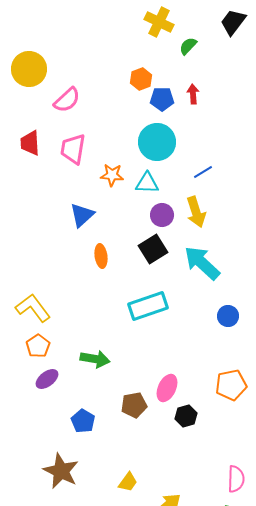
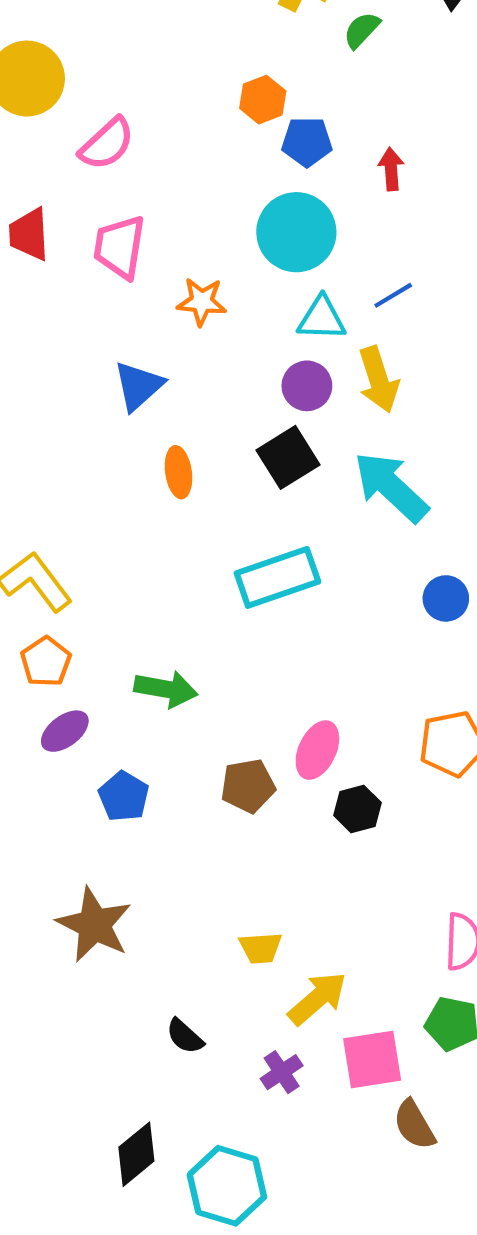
red arrow: (193, 94) -> (391, 169), moved
cyan triangle: (147, 183) -> (322, 318), moved
blue pentagon: (83, 421) -> (124, 796), moved
yellow trapezoid: (128, 482) -> (261, 948), moved, turned 50

